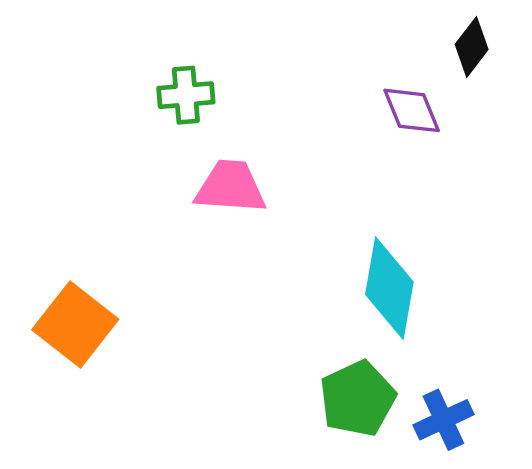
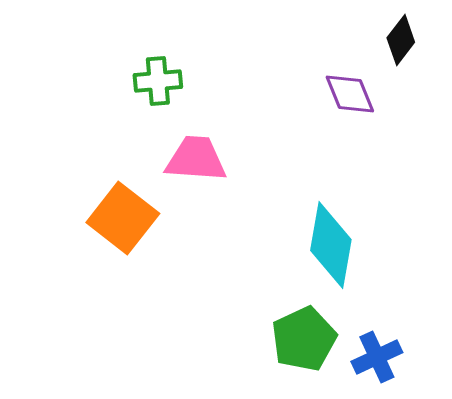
orange square: (75, 324) -> (123, 218), moved

